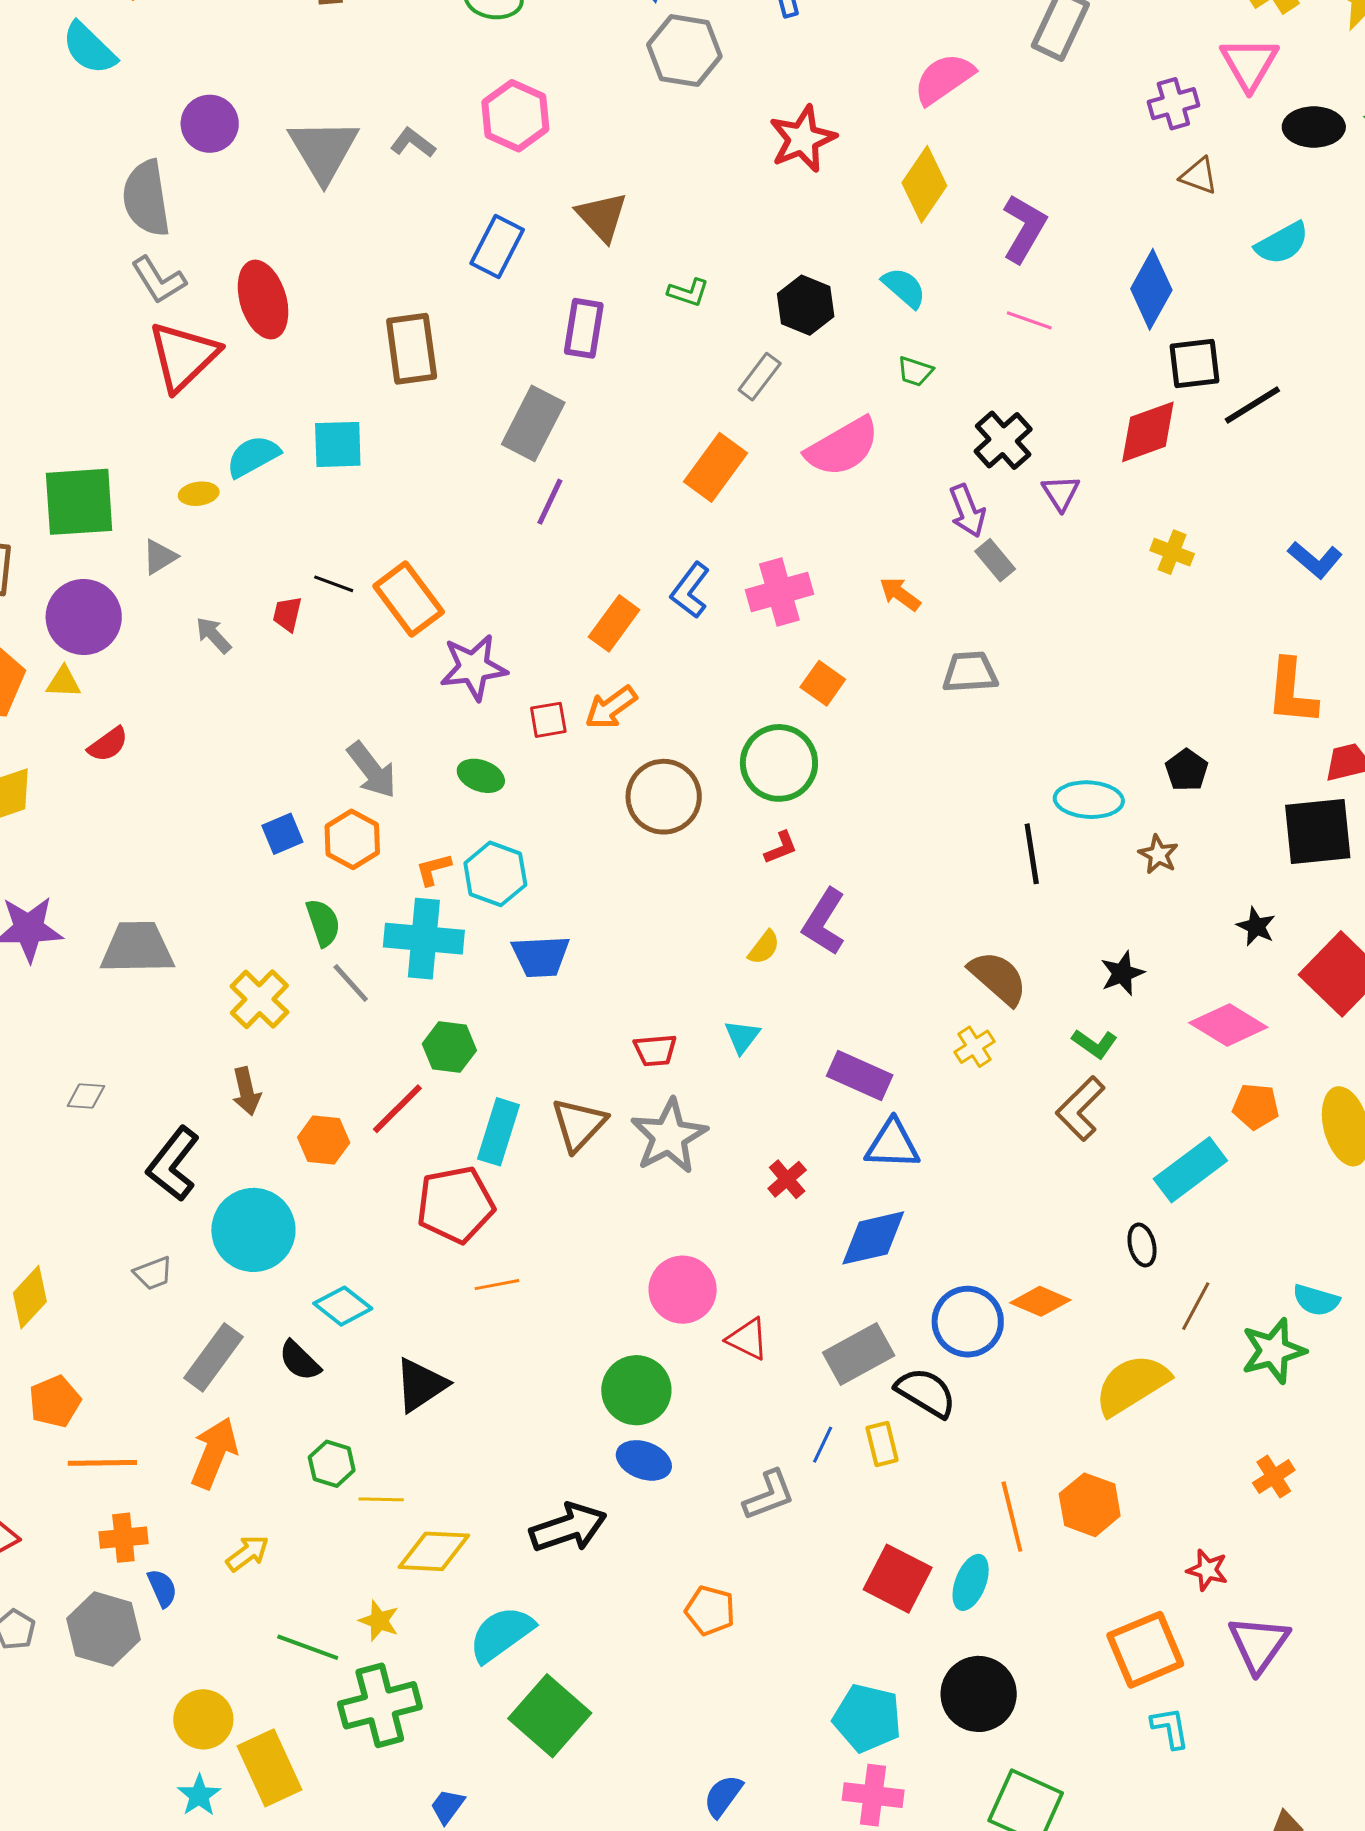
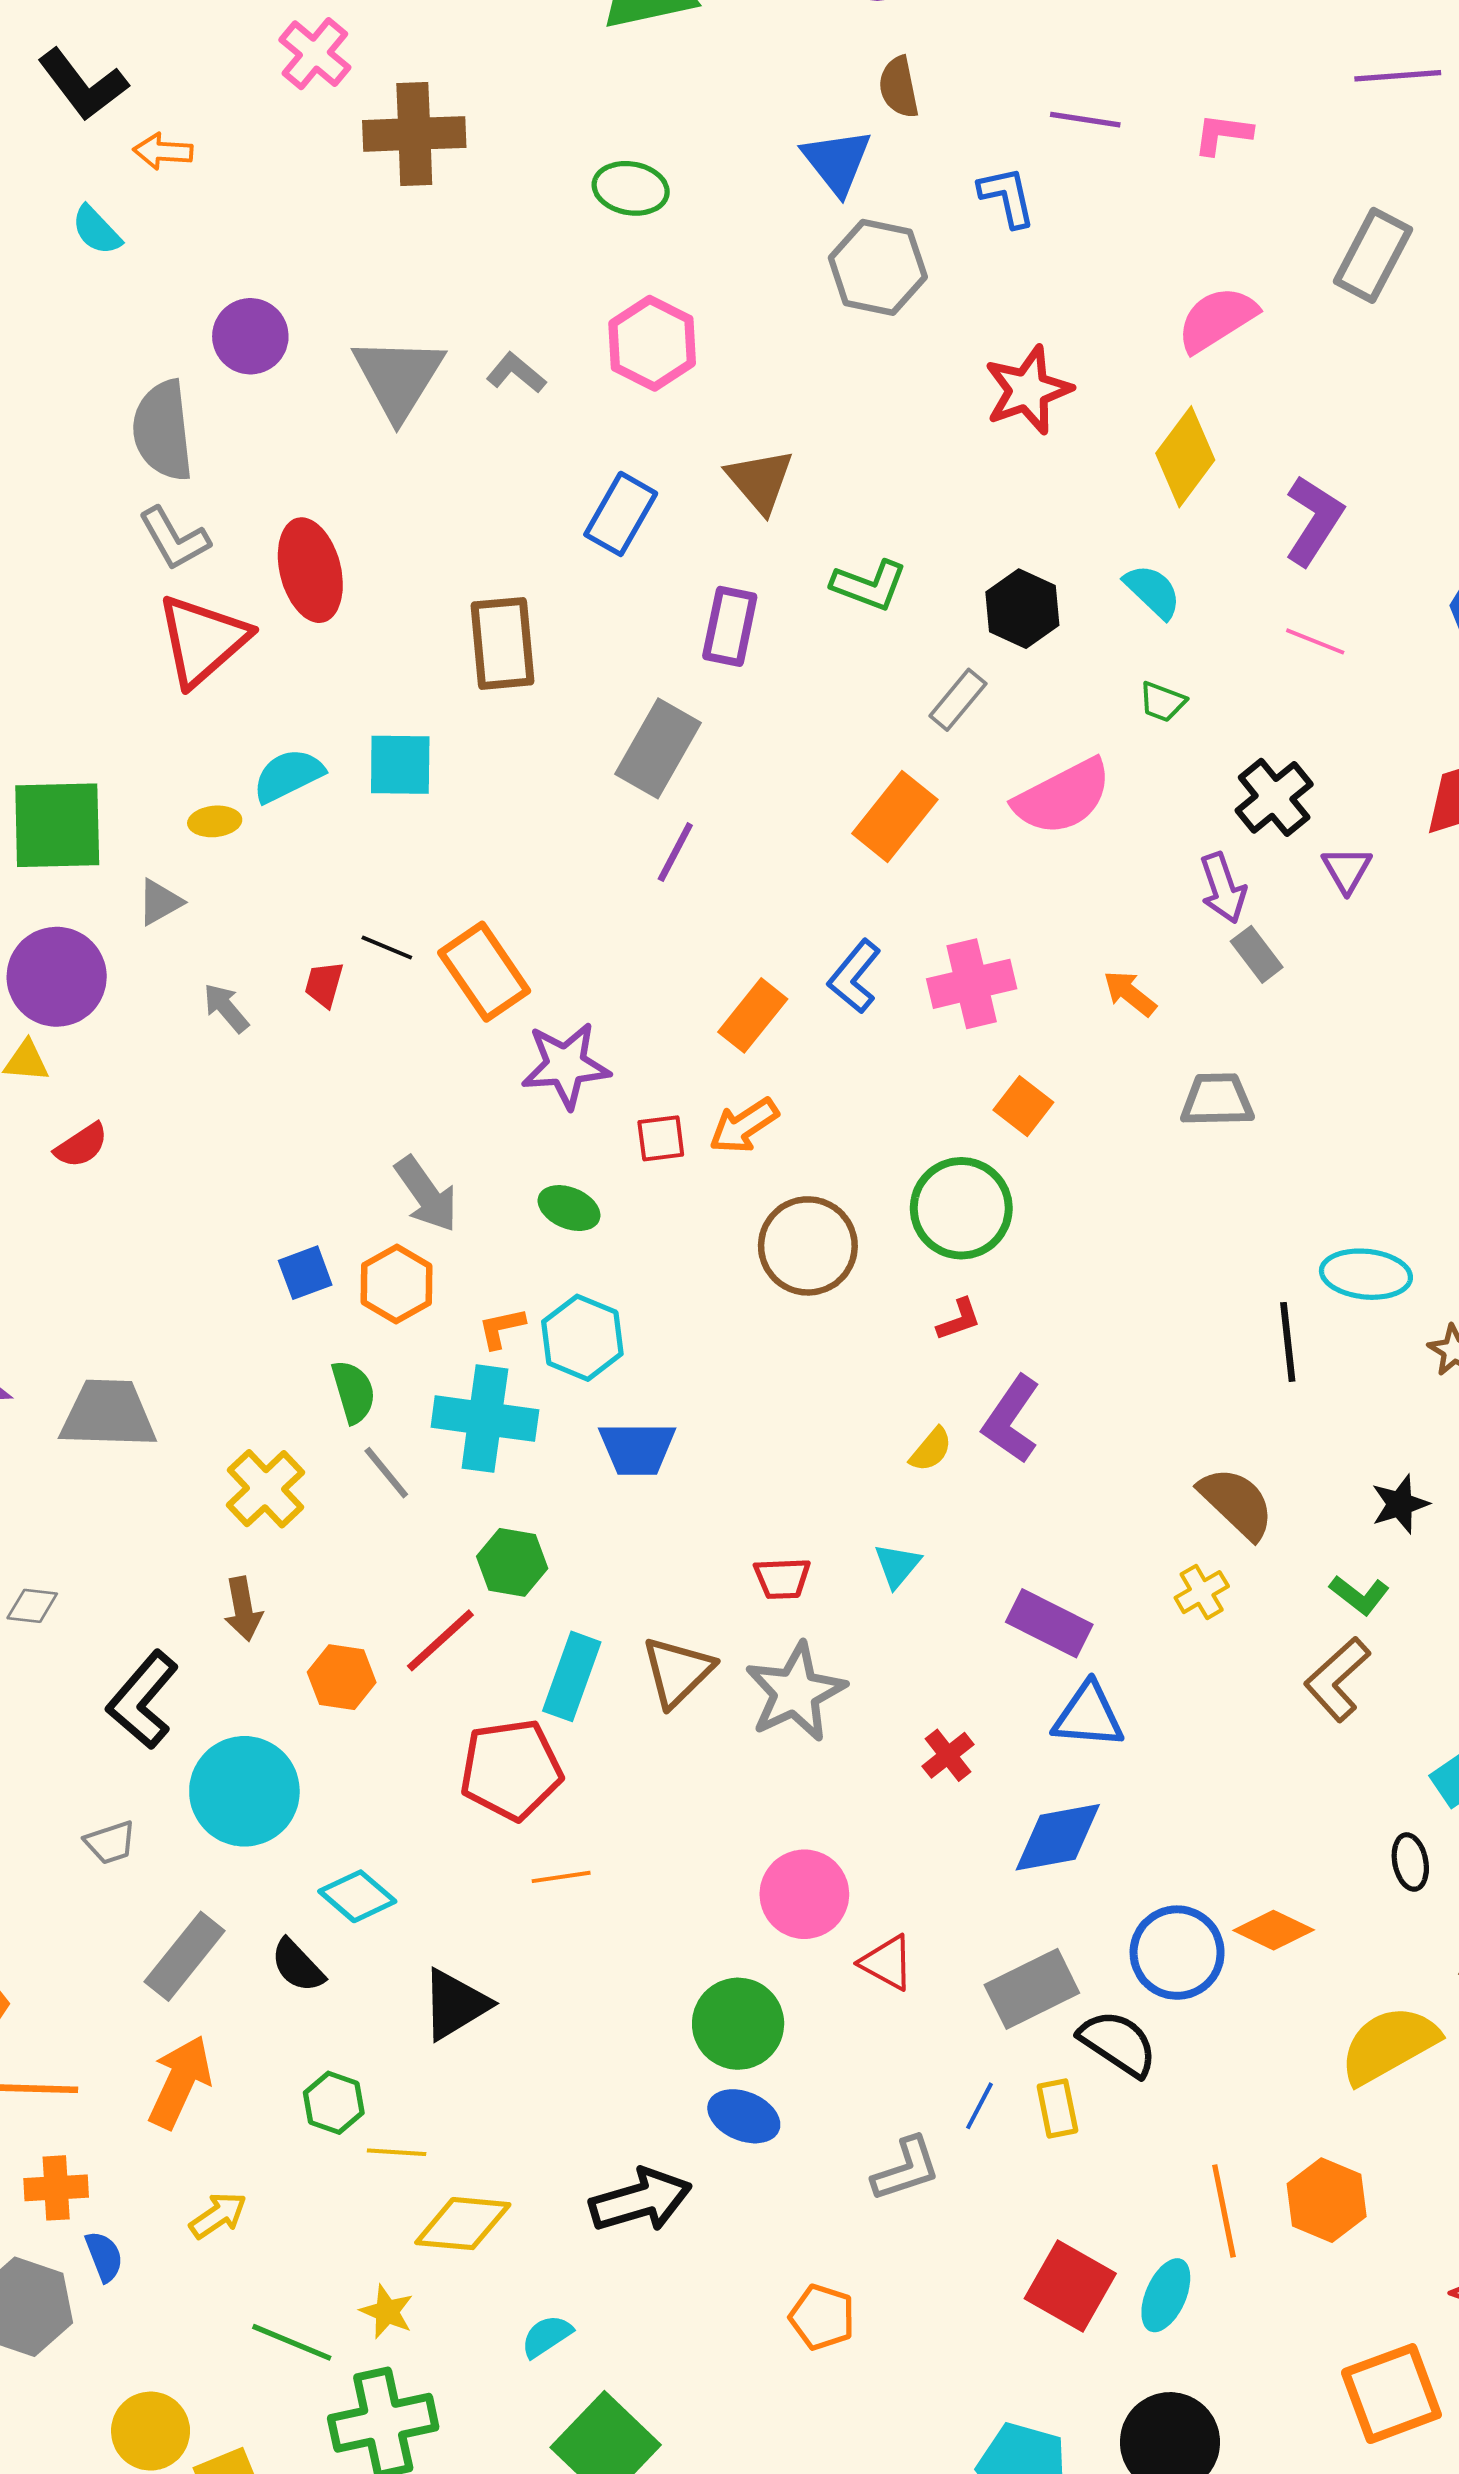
cyan semicircle: (89, 48) -> (96, 230), size x0.7
green L-shape: (688, 292) -> (869, 585), size x1.4
cyan semicircle: (501, 1634) -> (547, 2336), size x0.6

